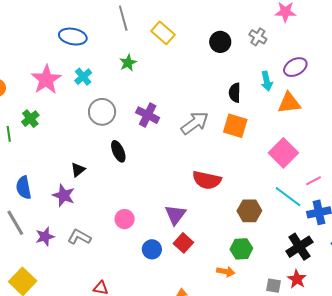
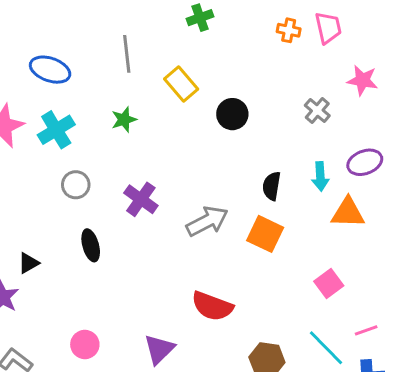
black circle: (220, 42) -> (232, 114), moved
cyan cross: (83, 77) -> (56, 130), size x1.4
gray circle: (102, 112) -> (76, 185), size x0.7
pink square: (283, 153) -> (329, 284), size x0.7

